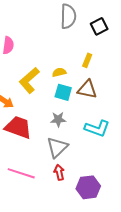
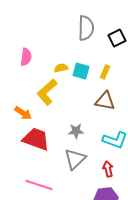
yellow semicircle: (59, 72) -> (61, 68), moved
cyan square: (63, 92) -> (81, 71), moved
red arrow: (59, 172) -> (108, 169), moved

